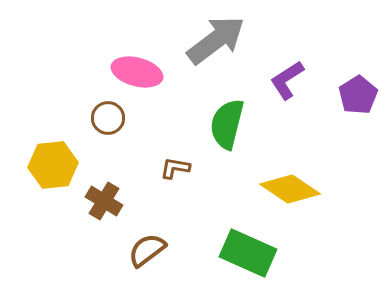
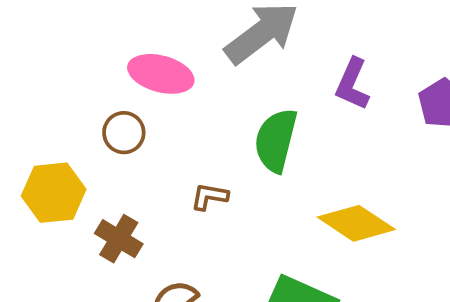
purple L-shape: (287, 80) -> (352, 84), turned -33

